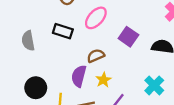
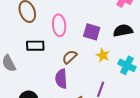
pink ellipse: (96, 18) -> (59, 25), turned -30
yellow star: (103, 80) -> (103, 55), moved

